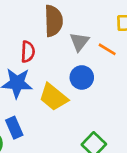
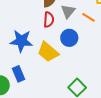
red semicircle: (28, 52) -> (49, 20), moved

